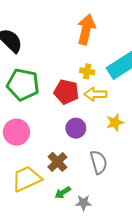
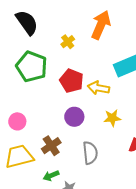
yellow cross: (87, 71) -> (68, 42), moved, turned 32
pink circle: (16, 132) -> (17, 121), moved, size x0.7

